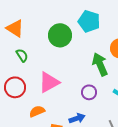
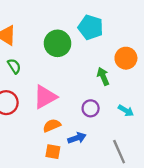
green arrow: (100, 64) -> (103, 76), size x0.7
orange semicircle: (37, 111) -> (52, 125), moved

